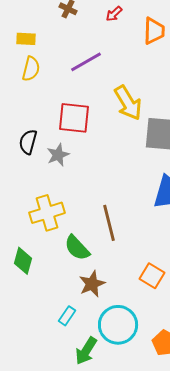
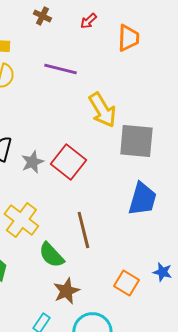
purple line: (86, 62) -> (60, 69), turned 44
red square: (74, 118) -> (68, 162), moved, turned 32
yellow cross: (47, 213) -> (21, 220), turned -36

